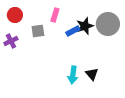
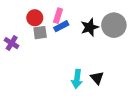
red circle: (15, 15) -> (35, 18), moved
blue rectangle: (73, 31) -> (61, 26), moved
purple cross: (11, 41) -> (12, 43), turned -32

